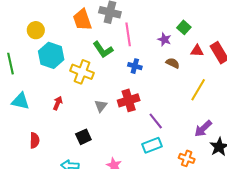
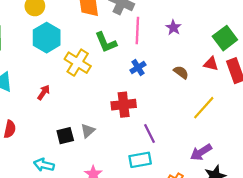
green square: (184, 27) -> (225, 38), moved, size x1.5
purple star: (164, 39) -> (173, 28), moved
blue cross: (135, 66) -> (138, 67), turned 32
gray triangle: (101, 106) -> (88, 131), moved

